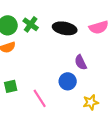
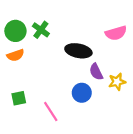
black ellipse: (65, 28) -> (78, 51), moved
yellow star: (91, 102) -> (117, 82), moved

